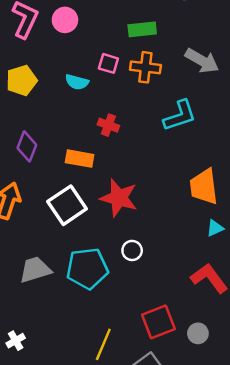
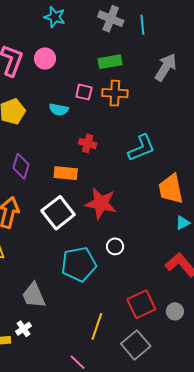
gray arrow: (202, 61) -> (166, 67), moved, turned -84
cyan L-shape: (180, 116) -> (141, 148), moved
gray trapezoid: (35, 270) -> (34, 295), moved, turned -92

